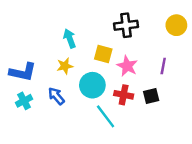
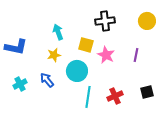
blue L-shape: (23, 72) -> (16, 47), moved
red cross: (124, 95) -> (115, 96), moved, turned -35
black square: (151, 96) -> (147, 92), moved
cyan line: (106, 116) -> (88, 97), turned 45

